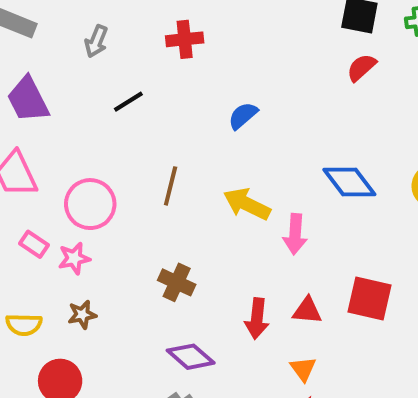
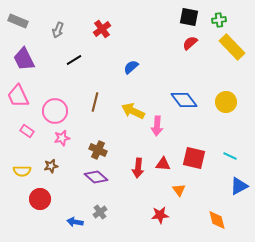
red cross: (185, 39) -> (102, 29), turned -30
pink star: (74, 258) -> (62, 138), moved
purple diamond: (191, 357) -> (96, 177), moved
orange triangle: (303, 369) -> (179, 190), moved

